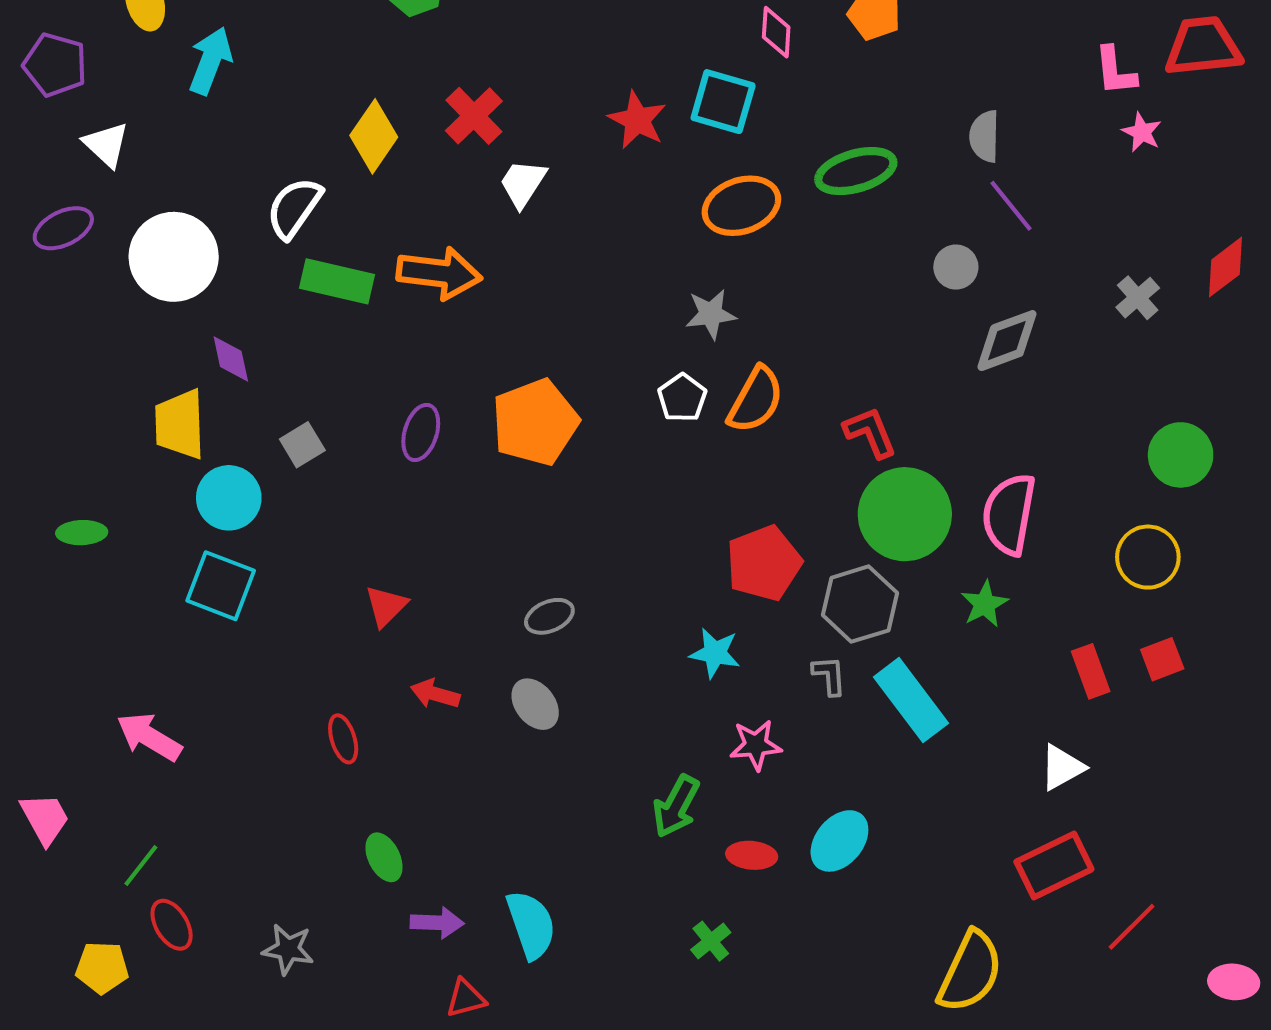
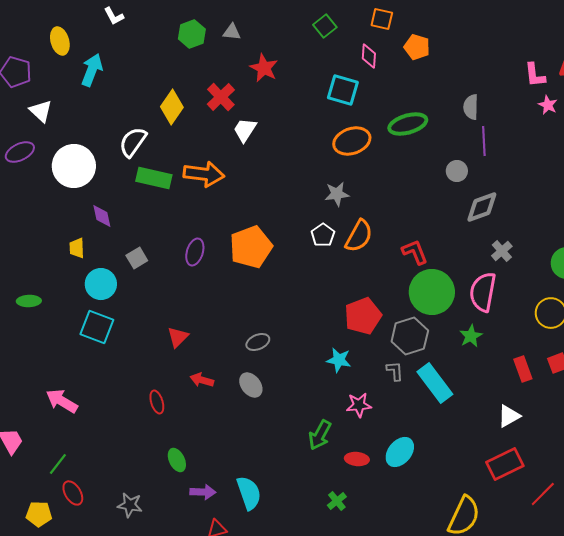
red star: (637, 120) -> (264, 68), moved
purple line: (1011, 206) -> (484, 141), turned 36
gray cross: (1138, 298) -> (502, 251), moved
yellow trapezoid: (180, 424) -> (77, 248), size x0.6

